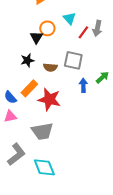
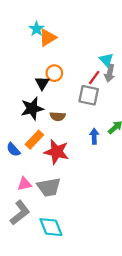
cyan triangle: (69, 18) -> (106, 60), moved
black star: (27, 60) -> (32, 109), size x1.5
gray square: (73, 60) -> (89, 95), moved
pink triangle: (10, 116) -> (24, 184), moved

